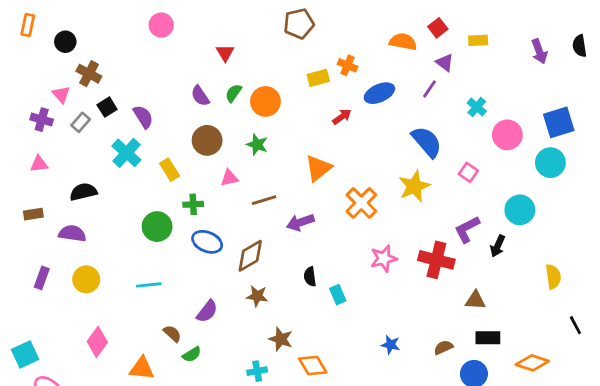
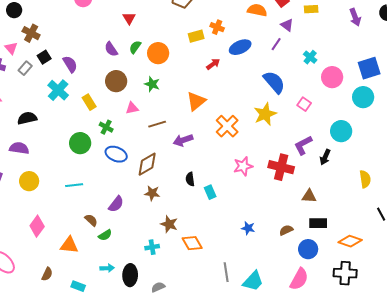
green cross: (193, 204) -> (106, 127), turned 32

